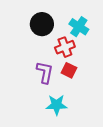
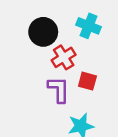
red cross: (65, 47) -> (64, 57), moved

